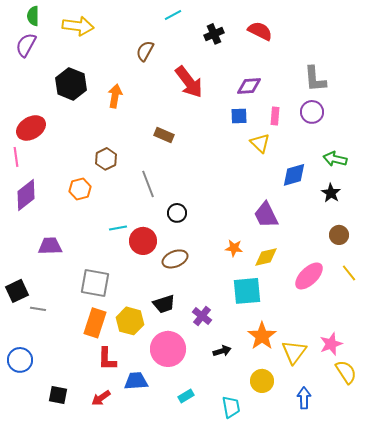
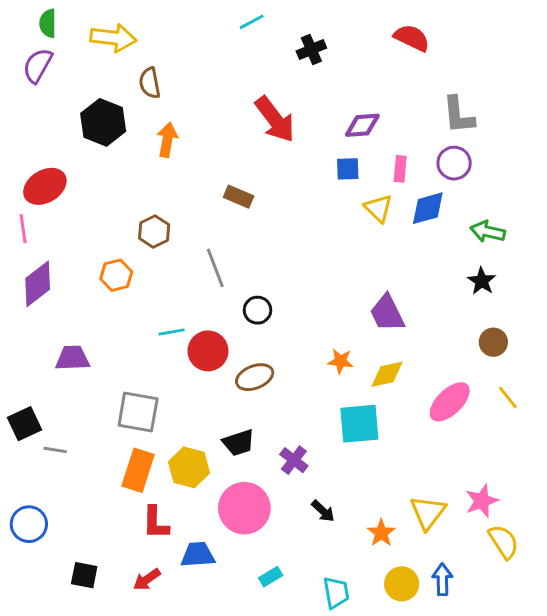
red semicircle: (260, 31) -> (412, 38), moved
brown semicircle: (145, 51) -> (150, 83), moved, turned -40
blue diamond: (294, 175) -> (428, 208), moved
orange star: (262, 336) -> (381, 533), moved, size x0.7
black arrow: (222, 351) -> (323, 511), turned 60
yellow circle: (262, 381) -> (402, 584), moved

